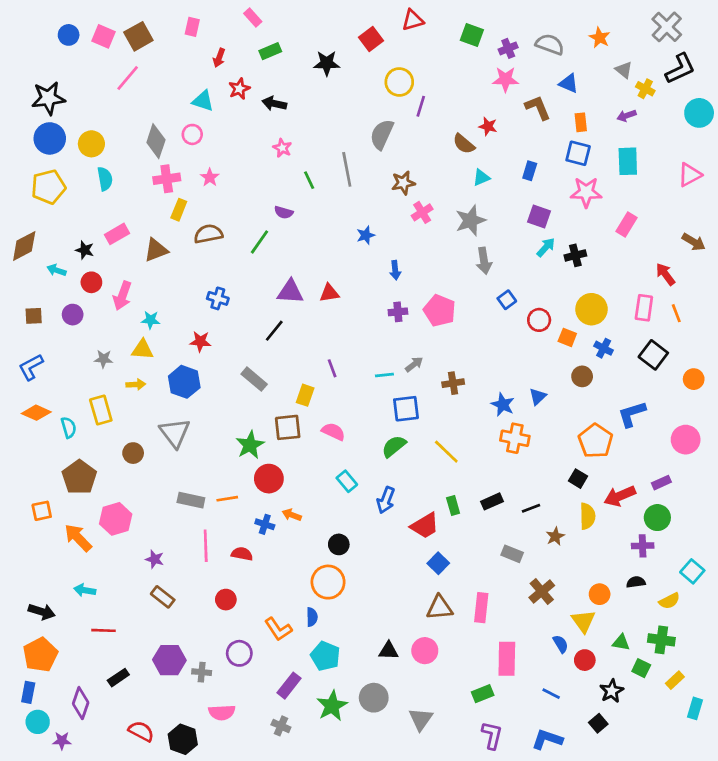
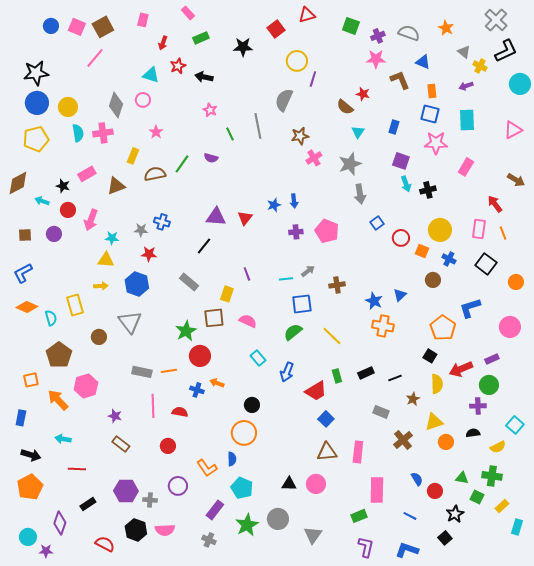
cyan triangle: (481, 177) -> (358, 132), turned -32
pink cross: (167, 179) -> (103, 133), moved
blue star: (366, 235) -> (274, 205), moved
green line: (259, 242) -> (182, 164), moved
cyan arrow: (546, 247) -> (406, 184), turned 119
red triangle: (329, 293) -> (245, 218), turned -42
gray star: (104, 359) -> (141, 230), moved
yellow triangle: (583, 621) -> (434, 422), moved, turned 48
blue rectangle: (28, 692) -> (21, 418), moved
black hexagon: (183, 739) -> (136, 530), moved

